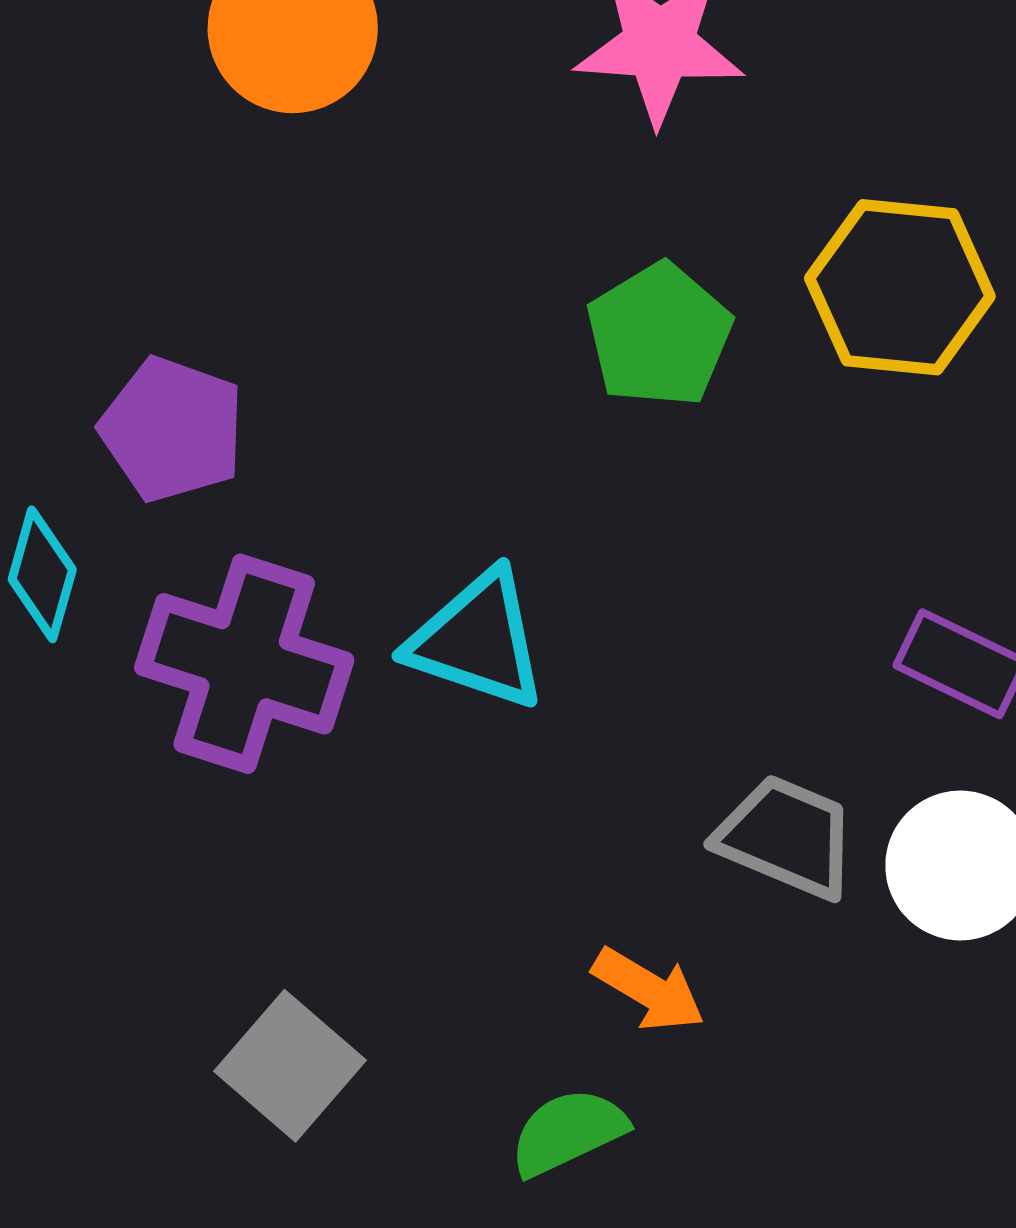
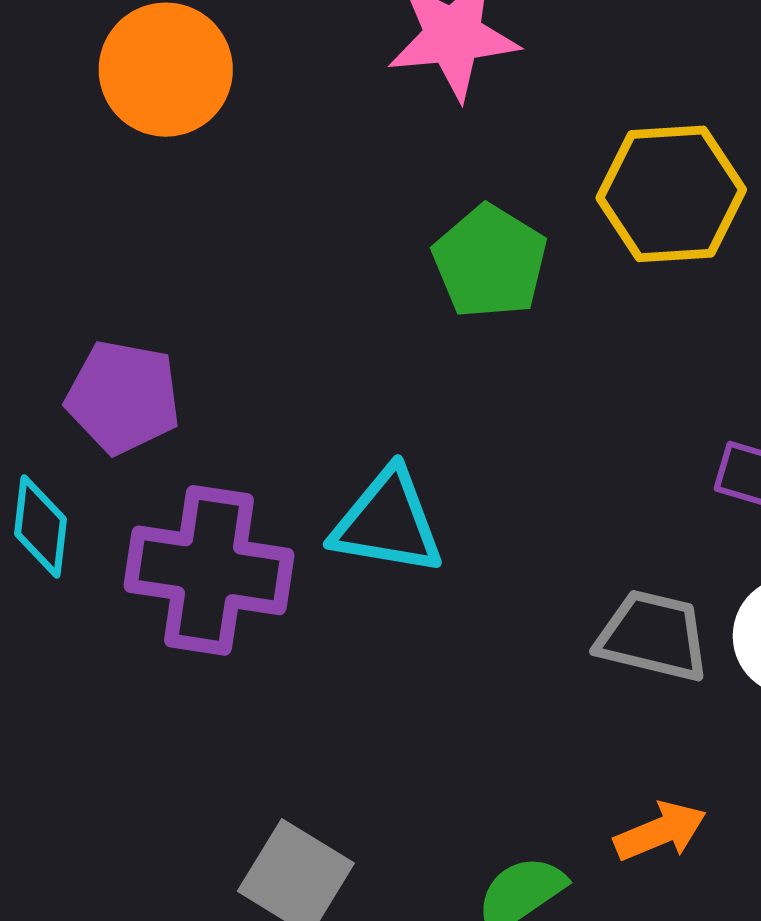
orange arrow: (649, 990) -> (660, 831), moved, turned -44

